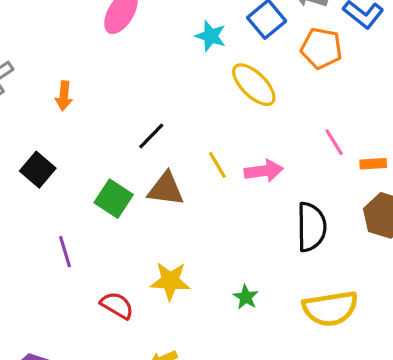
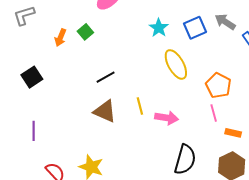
orange pentagon: (321, 48) -> (218, 85), moved
green square: (114, 199) -> (85, 32), moved, size x0.7

